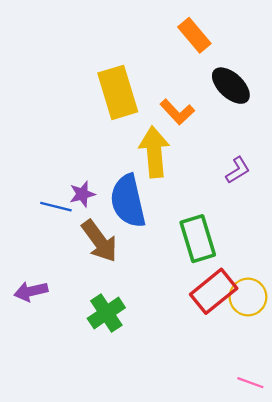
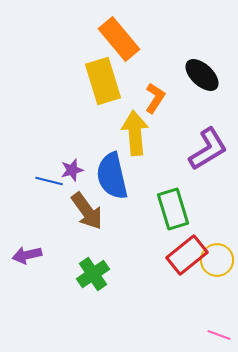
orange rectangle: (194, 35) -> (119, 39), moved, size x1.4
orange L-shape: (177, 112) -> (155, 98), turned -104
purple L-shape: (238, 170) -> (208, 149), size x1.8

